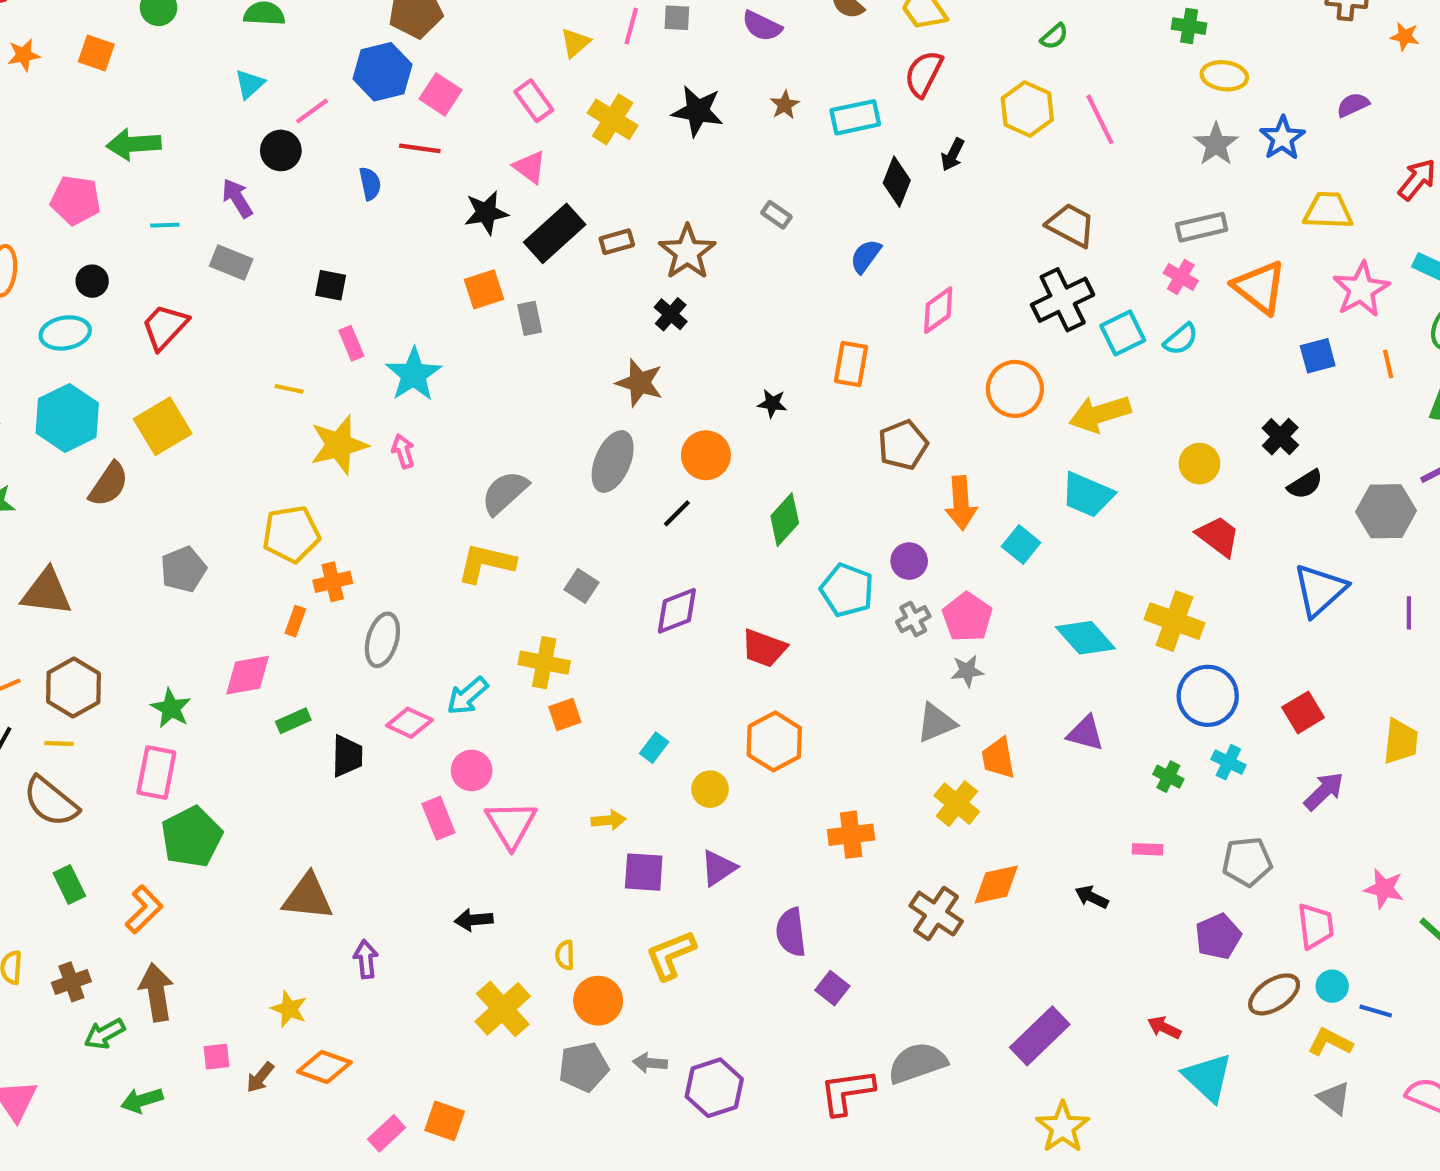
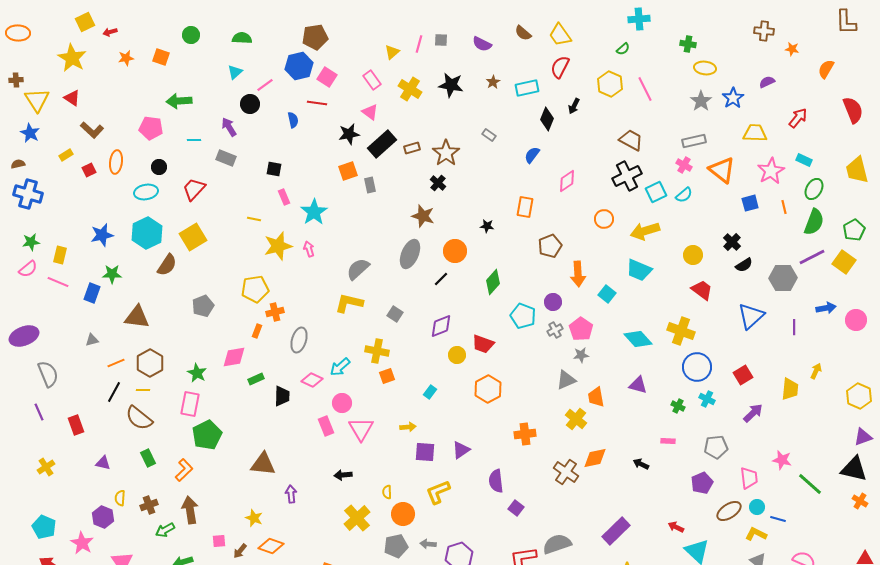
orange circle: (1015, 389) -> (604, 219), size x0.7
yellow circle: (710, 789) -> (457, 355), moved

